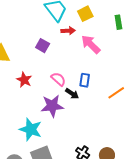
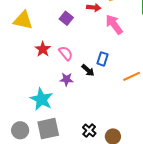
pink semicircle: (58, 79) -> (66, 53), moved
purple star: (52, 106) -> (66, 79), size x0.6

